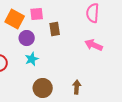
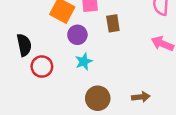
brown arrow: (77, 87) -> (141, 97), turned 80

